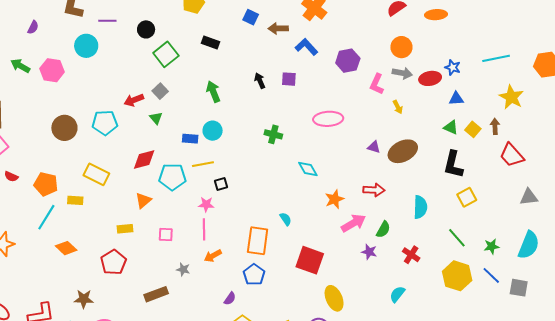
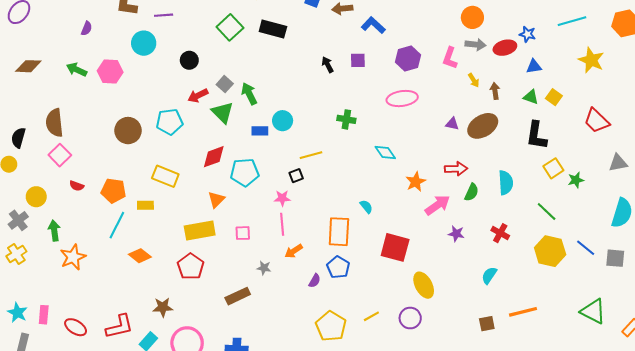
black circle: (146, 29) -> (189, 60), moved
black rectangle: (211, 42) -> (273, 29), size x1.4
green square: (166, 54) -> (230, 27), moved
purple hexagon: (348, 61) -> (408, 59), moved
green arrow: (213, 92) -> (249, 94), moved
green triangle: (156, 118) -> (223, 112), size x1.6
brown arrow: (495, 126) -> (495, 91), moved
yellow line: (203, 164) -> (311, 155), moved
yellow rectangle: (125, 229) -> (200, 230), size x1.8
green semicircle: (383, 229) -> (472, 192), moved
green star: (492, 246) -> (576, 180), moved
purple semicircle: (230, 299) -> (315, 281), moved

